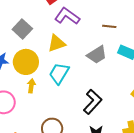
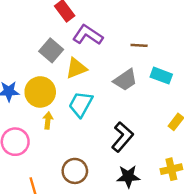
gray square: (22, 29) -> (51, 50), moved

